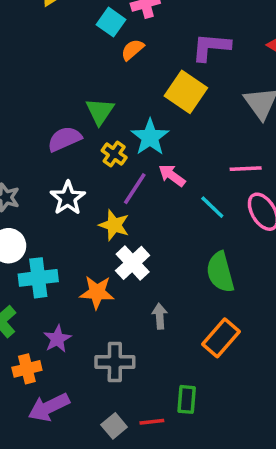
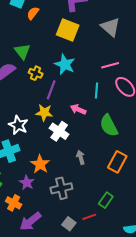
cyan star: (150, 137) -> (65, 64), moved
pink arrow: (172, 175) -> (78, 109), moved
white star: (68, 198) -> (18, 125), moved
cyan line: (212, 207) -> (96, 91), turned 63
orange star: (97, 292) -> (40, 164), moved, turned -30
orange cross: (27, 369) -> (14, 203), turned -35
green rectangle: (187, 399) -> (106, 200), turned 42

